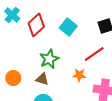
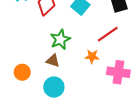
orange circle: (13, 78) -> (22, 72), moved

